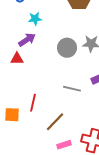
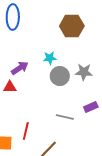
cyan star: (35, 19) -> (50, 58), moved

